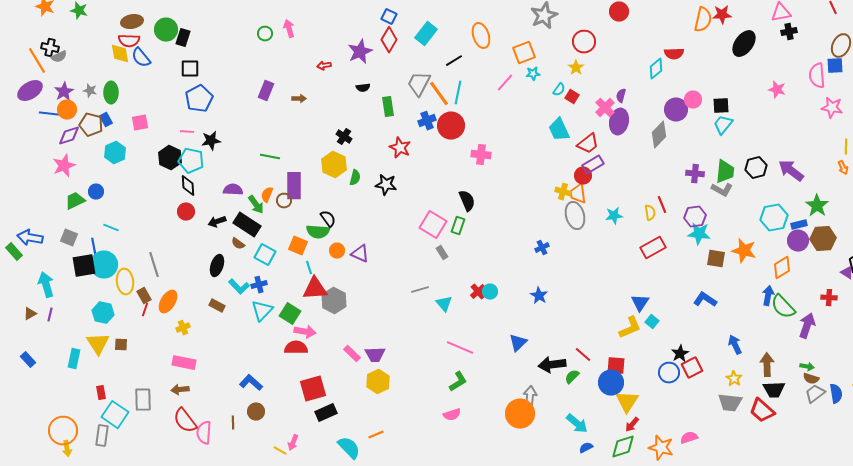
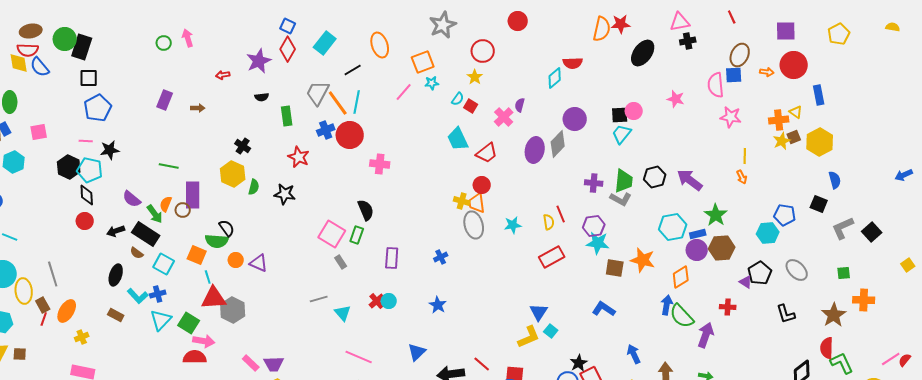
black rectangle: (183, 38) -> (82, 47), size x1.4
pink circle: (693, 100) -> (634, 111), moved
purple ellipse: (619, 122) -> (535, 150), moved
purple rectangle: (593, 165) -> (392, 258), moved, turned -55
purple semicircle: (233, 190) -> (132, 199), turned -144

